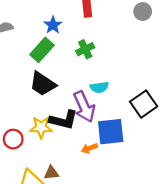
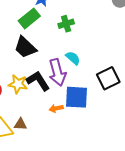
cyan semicircle: (99, 87) -> (73, 58), turned -140
black L-shape: (64, 120) -> (38, 81), turned -145

